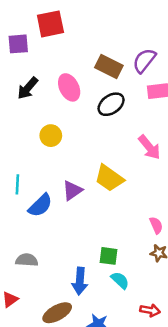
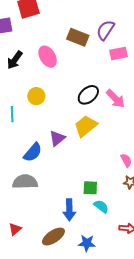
black ellipse: (111, 104) -> (88, 95), moved
yellow trapezoid: (109, 178) -> (86, 126), turned 110
cyan line: (17, 184) -> (12, 114), moved
gray semicircle: (27, 260) -> (25, 182), moved, size x1.4

